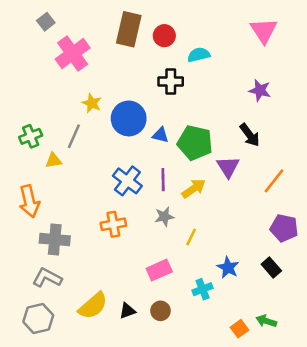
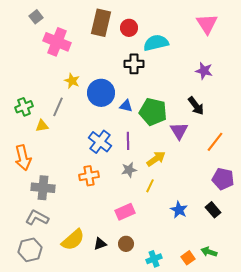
pink cross: (73, 53) -> (57, 42), turned -32
cyan semicircle: (199, 55) -> (156, 43), size x1.4
yellow arrow: (194, 189) -> (156, 159), moved
cyan cross: (203, 289) -> (154, 259), moved

